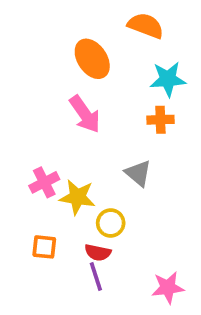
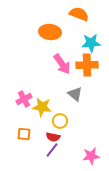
orange ellipse: (92, 59) -> (50, 32), turned -50
pink arrow: (85, 114) -> (62, 64), moved
orange cross: (160, 120) -> (87, 65), size x1.5
purple line: (96, 276) -> (52, 150), turned 56

